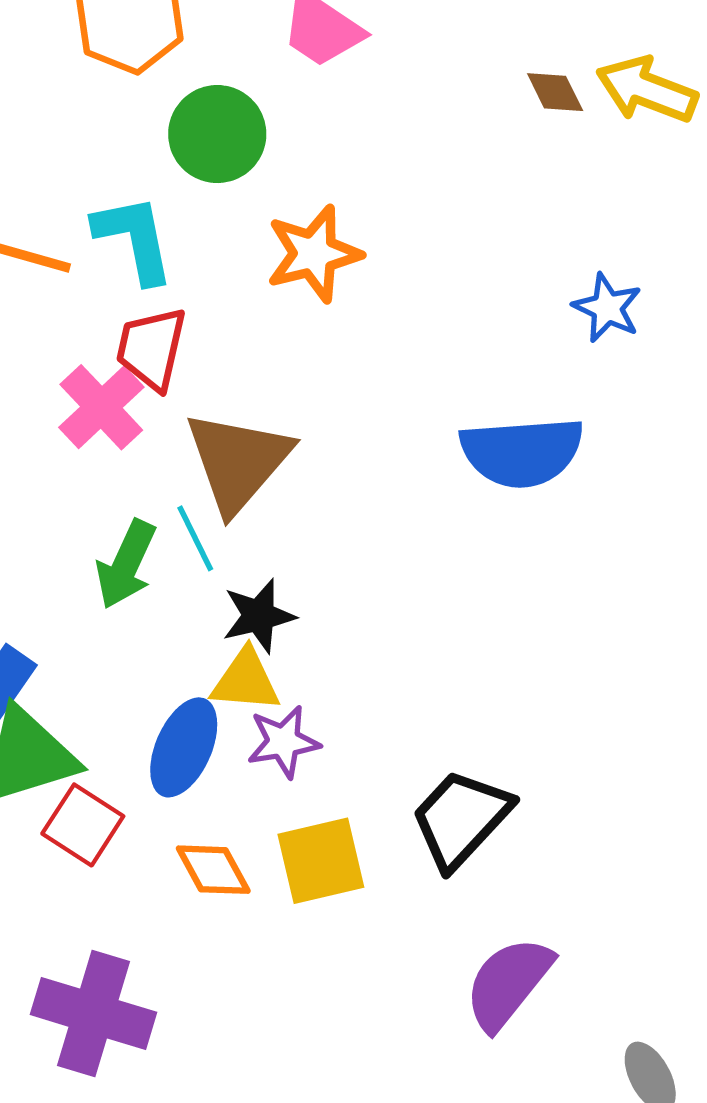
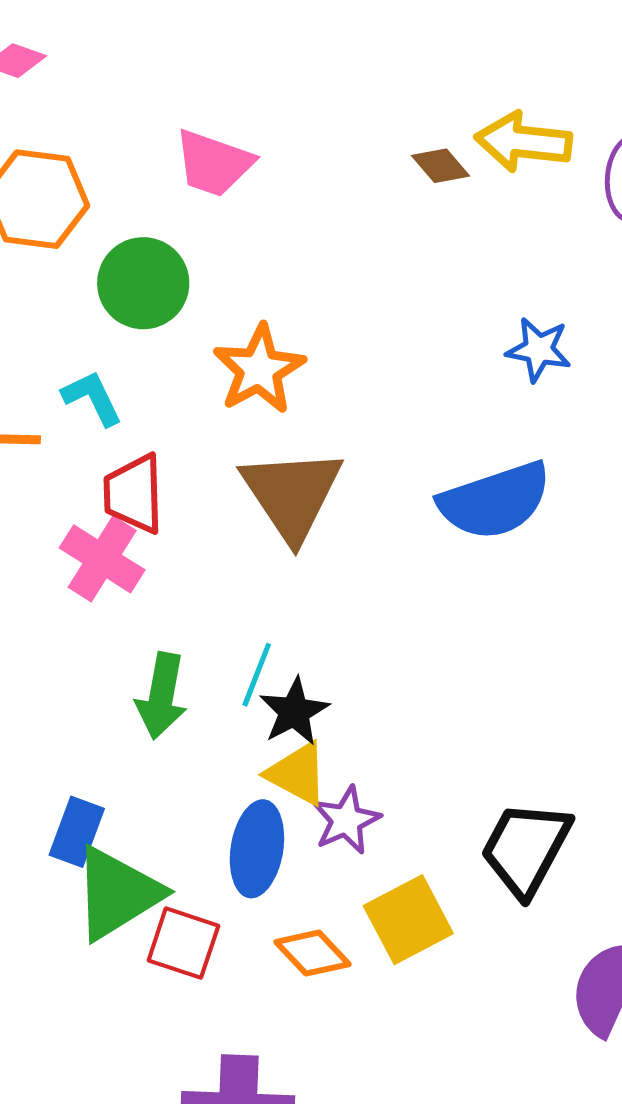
cyan L-shape: (134, 239) -> (92, 398), size x0.7
brown triangle: (238, 461) -> (292, 494), moved
cyan line: (195, 538) -> (257, 675), moved, turned 62
yellow triangle: (246, 681) -> (297, 774), turned 38

